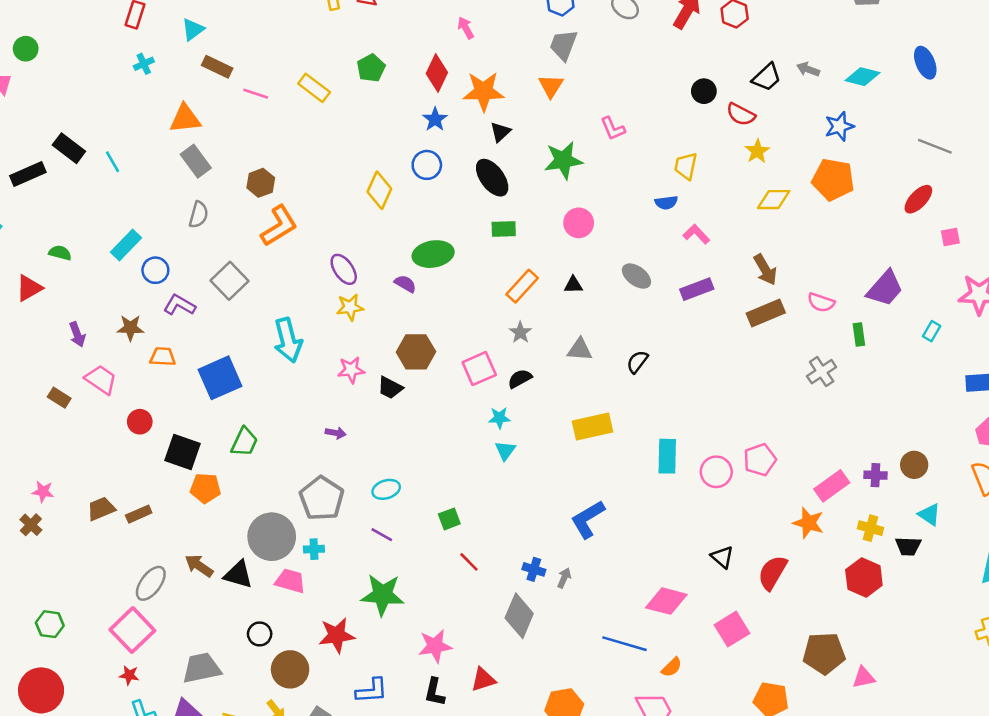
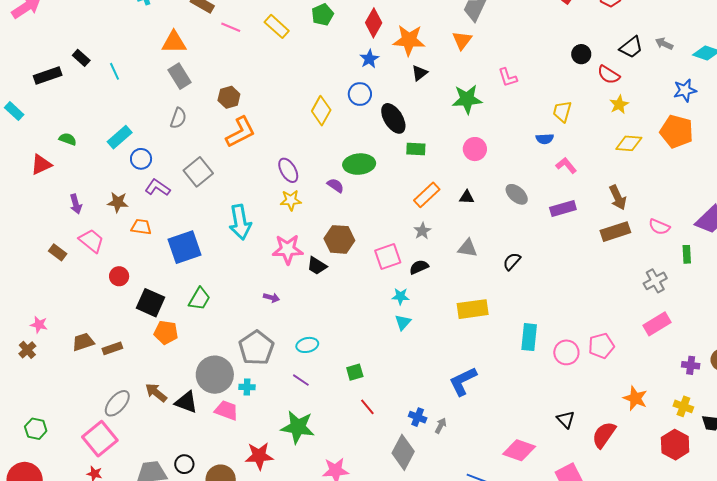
black rectangle: (69, 148) -> (81, 58), size x0.7
black ellipse: (492, 178) -> (393, 118), moved
pink star: (351, 370) -> (288, 249), size x1.4
pink rectangle: (832, 486) -> (657, 324), moved
black circle: (260, 634) -> (184, 464), moved

